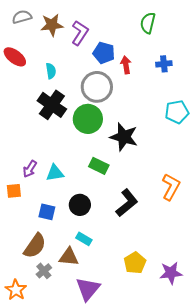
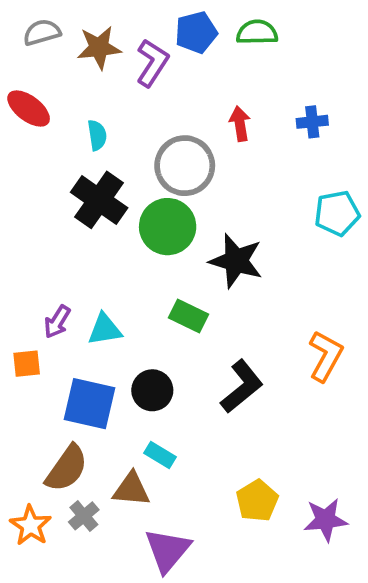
green semicircle: (148, 23) -> (257, 32), moved, turned 75
blue pentagon: (104, 53) -> (196, 32), moved, turned -30
blue square: (47, 212) -> (89, 404), size x1.6
orange star: (16, 290) -> (30, 525), moved

